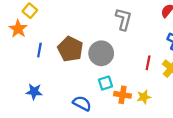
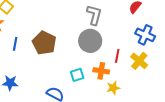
gray circle: (101, 53) -> (90, 41), moved
orange cross: (123, 95) -> (101, 71), moved

